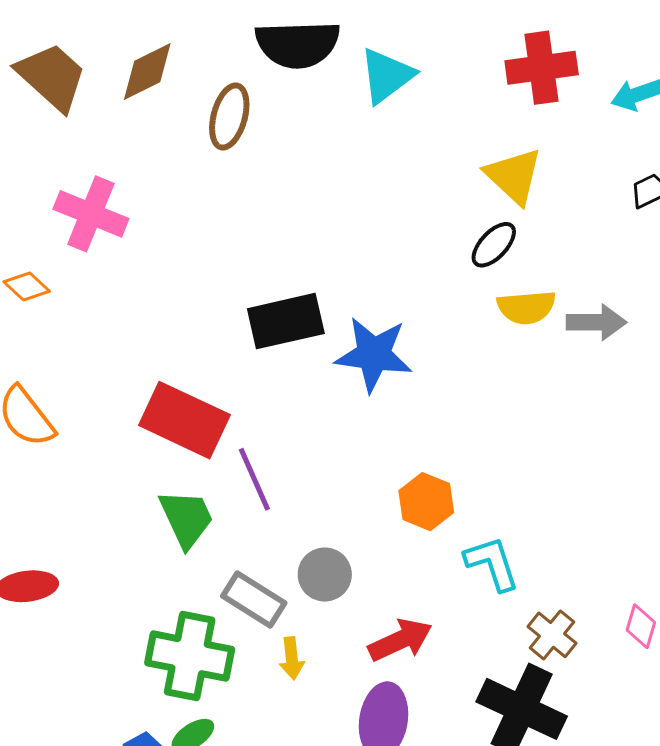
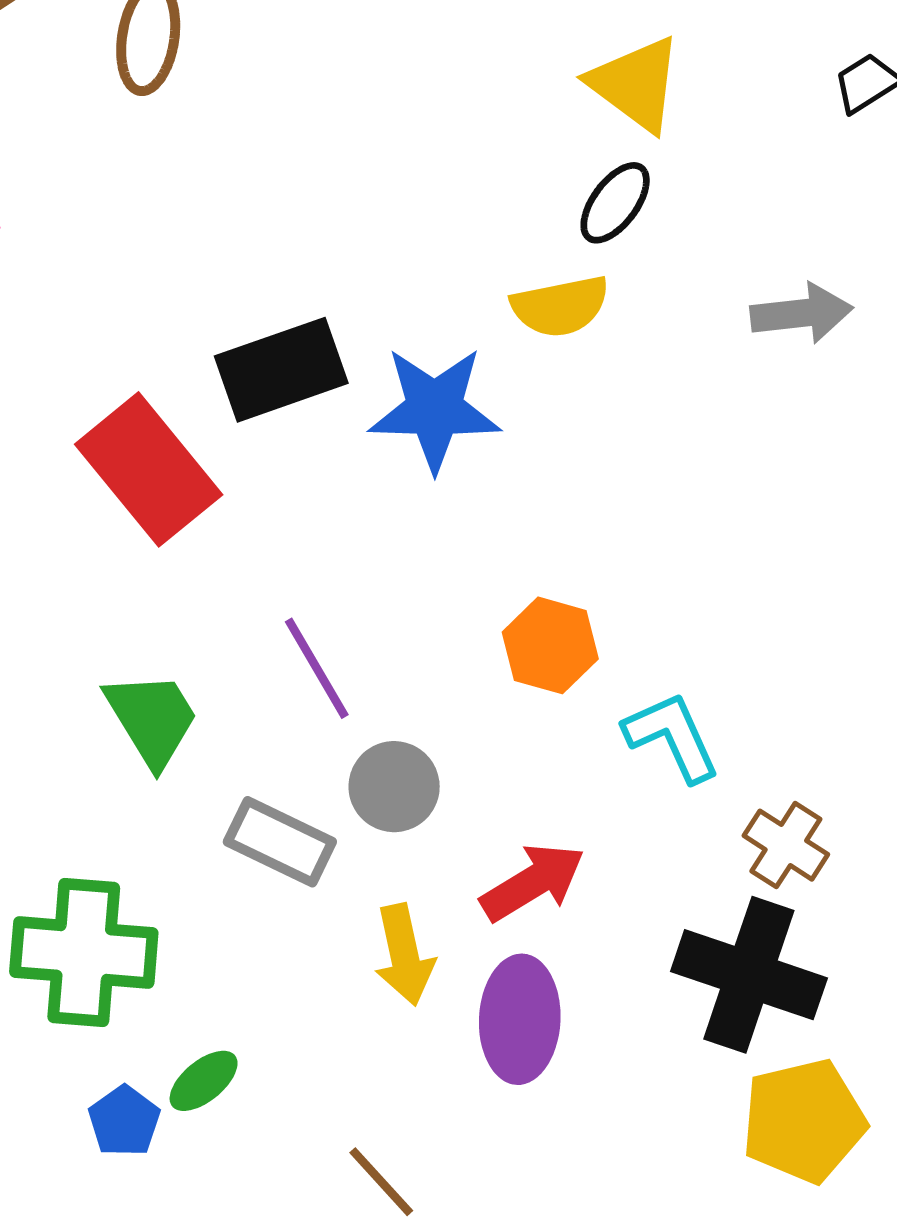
yellow semicircle: (526, 307) -> (560, 306), moved
red rectangle: (184, 420) -> (149, 469), moved, turned 32
purple line: (254, 479) -> (317, 668), moved
green cross: (190, 656) -> (84, 953), moved
yellow arrow: (292, 658) -> (404, 955), moved, size x1.4

